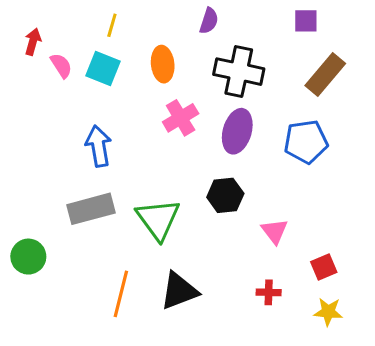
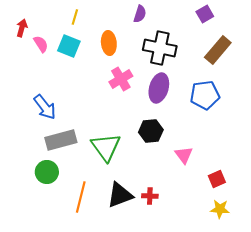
purple square: (306, 21) -> (205, 14), turned -30
blue arrow: (98, 146) -> (45, 107), moved, turned 152
green circle: (28, 257) -> (47, 172), moved
red cross: (269, 292) -> (150, 196), moved

